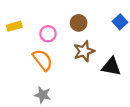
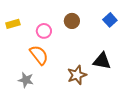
brown star: (84, 51) -> (77, 75), moved
gray star: (43, 95) -> (26, 80), moved

